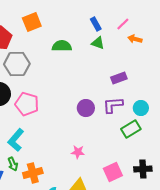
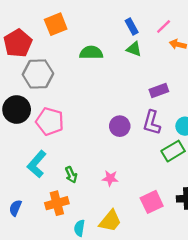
purple L-shape: (113, 105) -> (152, 123), turned -70
green arrow: (13, 164) -> (71, 175), moved

